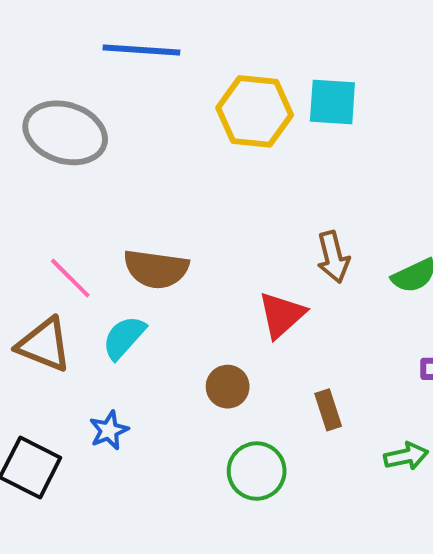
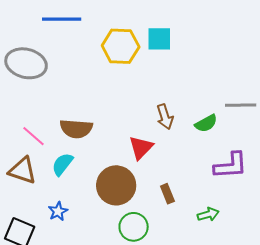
brown circle: (228, 387) -> (116, 185), size x1.8

